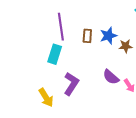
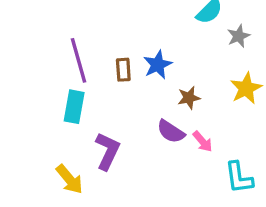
brown star: (126, 46) -> (189, 98), moved

